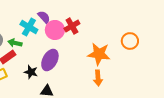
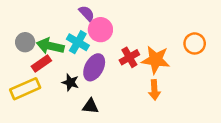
red cross: (72, 26) -> (129, 57), moved
cyan cross: (29, 27) -> (78, 42), moved
green arrow: (15, 43) -> (50, 46), size x1.5

